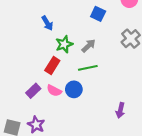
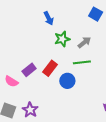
red rectangle: (52, 65) -> (50, 68), moved
purple rectangle: (33, 91) -> (29, 70), moved
pink semicircle: (54, 91) -> (11, 81), moved

